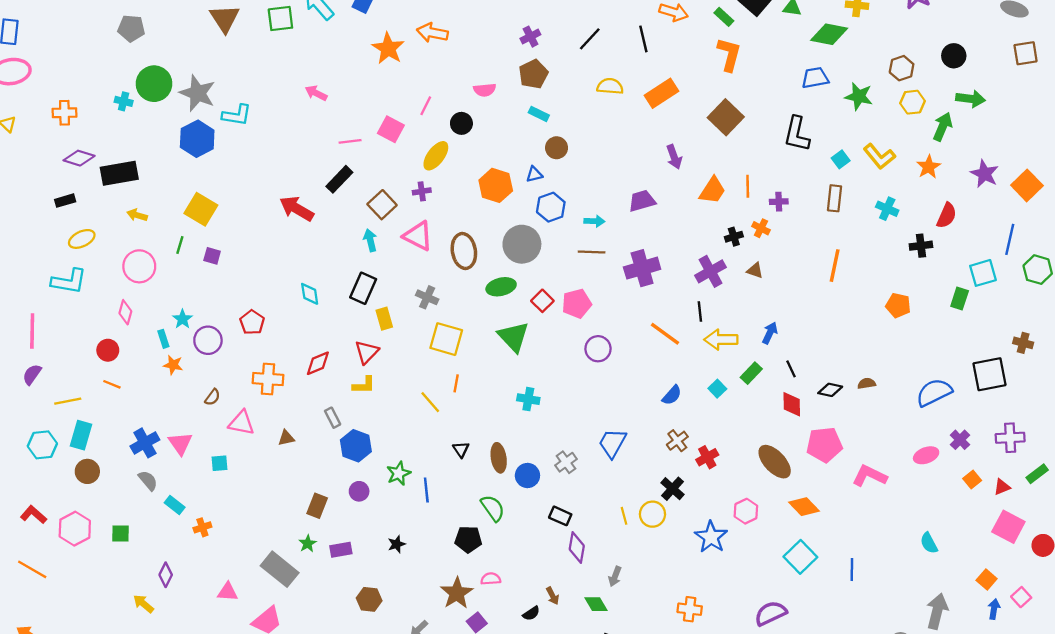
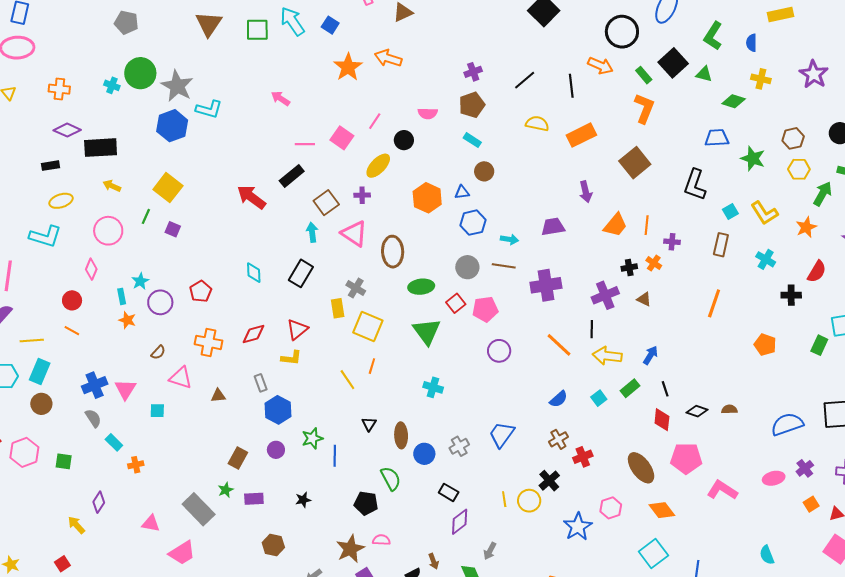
green diamond: (829, 34) -> (734, 101), size x0.7
gray circle: (522, 244) -> (467, 267), moved, size x0.7
yellow rectangle: (384, 319) -> (338, 308), moved
purple diamond: (577, 548) -> (460, 522), turned 36

